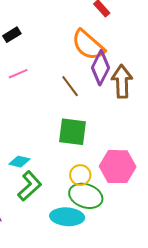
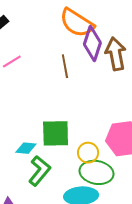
brown line: (70, 86) -> (65, 66), turned 35
green square: (72, 132) -> (56, 133), moved

